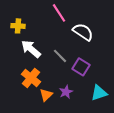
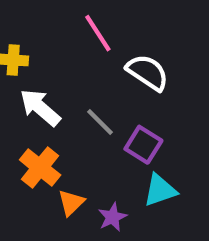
purple star: (66, 92) -> (112, 217), moved
cyan triangle: (99, 93) -> (160, 190), moved

